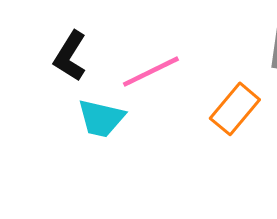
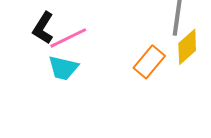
pink line: (151, 72) -> (68, 38), moved

